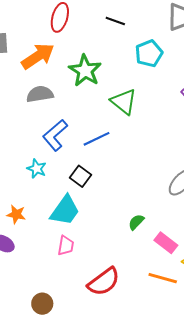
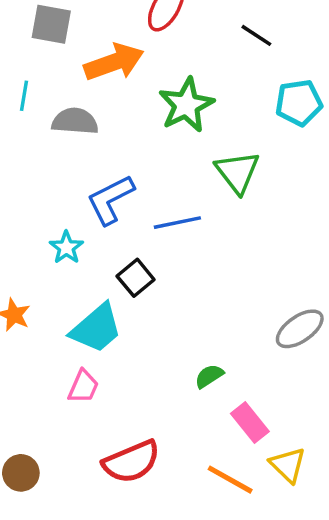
gray semicircle: (40, 94) -> (75, 121), moved

